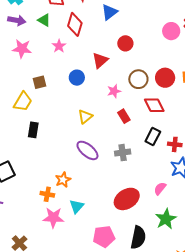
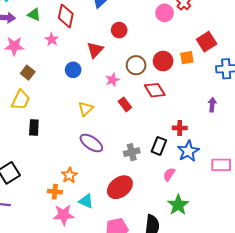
brown square: (39, 82) -> (28, 73), moved, turned -32
black rectangle: (153, 136) -> (159, 146), moved
gray cross: (123, 153) -> (132, 152), moved
red ellipse: (127, 199) -> (120, 187), moved
cyan triangle: (77, 206) -> (86, 201), turned -42

